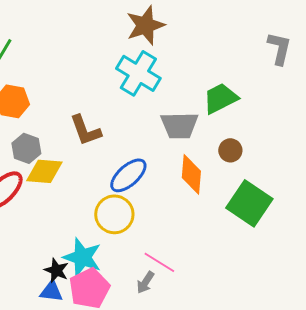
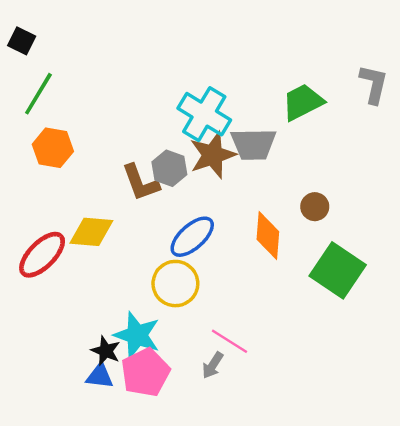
brown star: (145, 25) -> (213, 155), moved
green trapezoid: (220, 98) -> (303, 102), moved
gray trapezoid: (179, 125) -> (253, 144), moved
gray hexagon: (26, 148) -> (169, 168), moved

